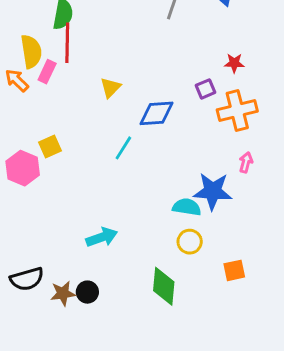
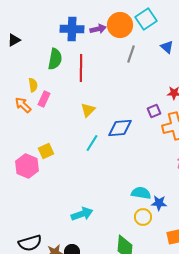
red line: (67, 43) -> (81, 68), moved
yellow semicircle: (31, 51) -> (33, 85), size x0.6
cyan line: (123, 148) -> (92, 143), moved
blue star: (213, 191) -> (159, 203), moved, size x0.6

